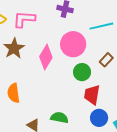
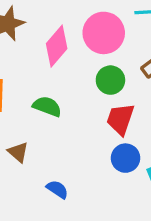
green semicircle: (59, 118) -> (47, 106), moved

